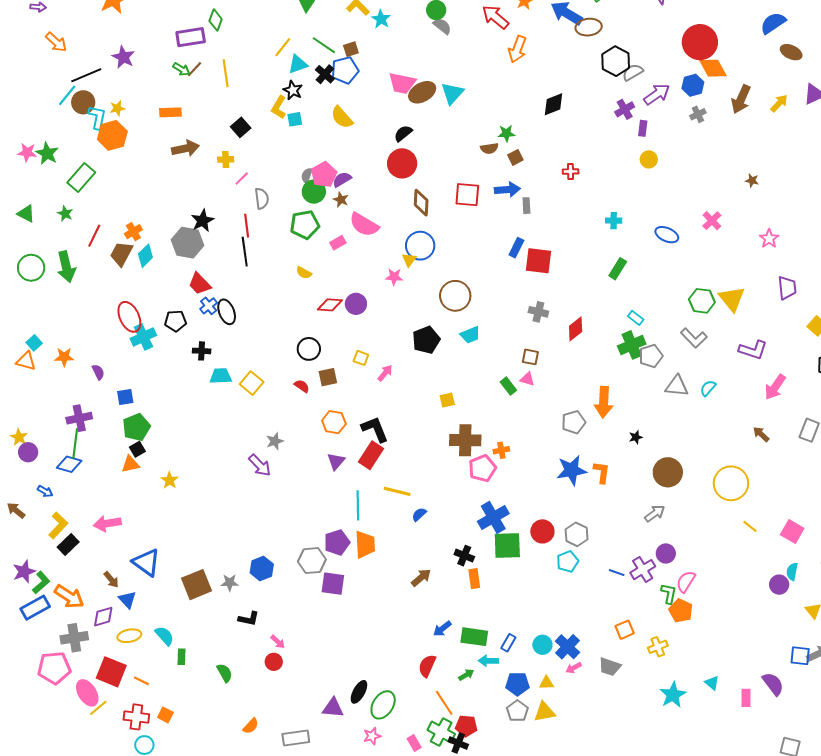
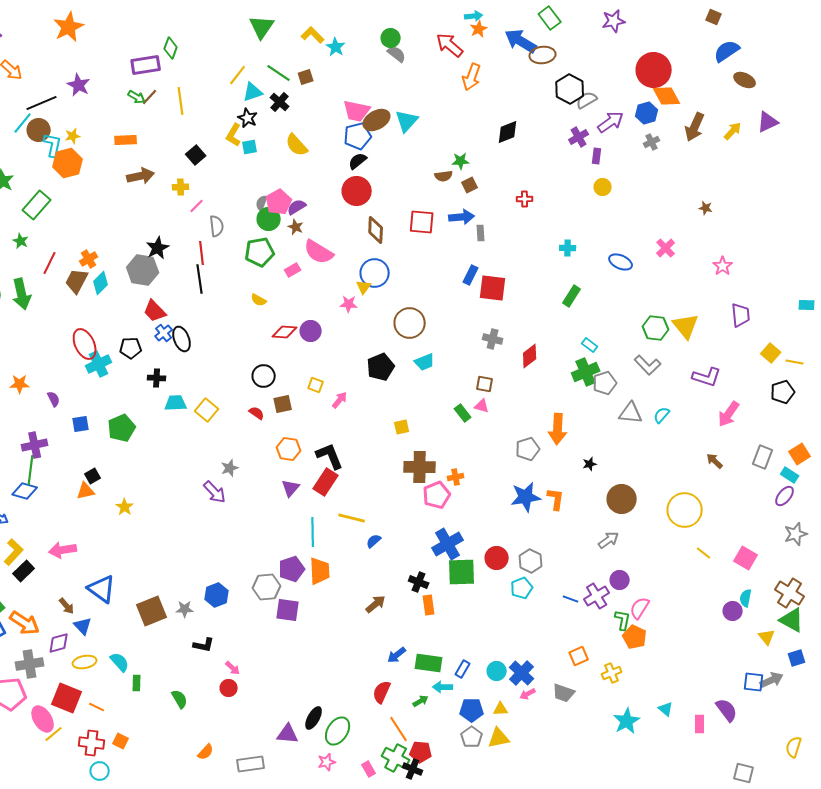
blue pentagon: (345, 70) -> (358, 136), moved
green pentagon: (136, 427) -> (122, 428), moved

